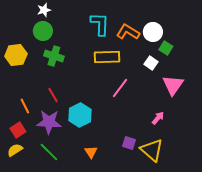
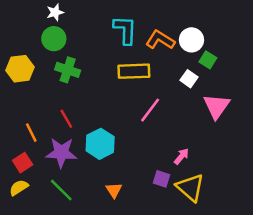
pink arrow: (158, 118) -> (181, 156), moved

